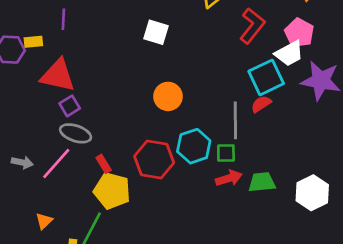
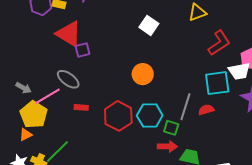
red semicircle: (261, 104) -> (206, 110), moved
purple square: (70, 106) -> (83, 50), moved
red rectangle: (104, 164) -> (81, 107), turned -72
yellow pentagon: (112, 191) -> (34, 115), moved

